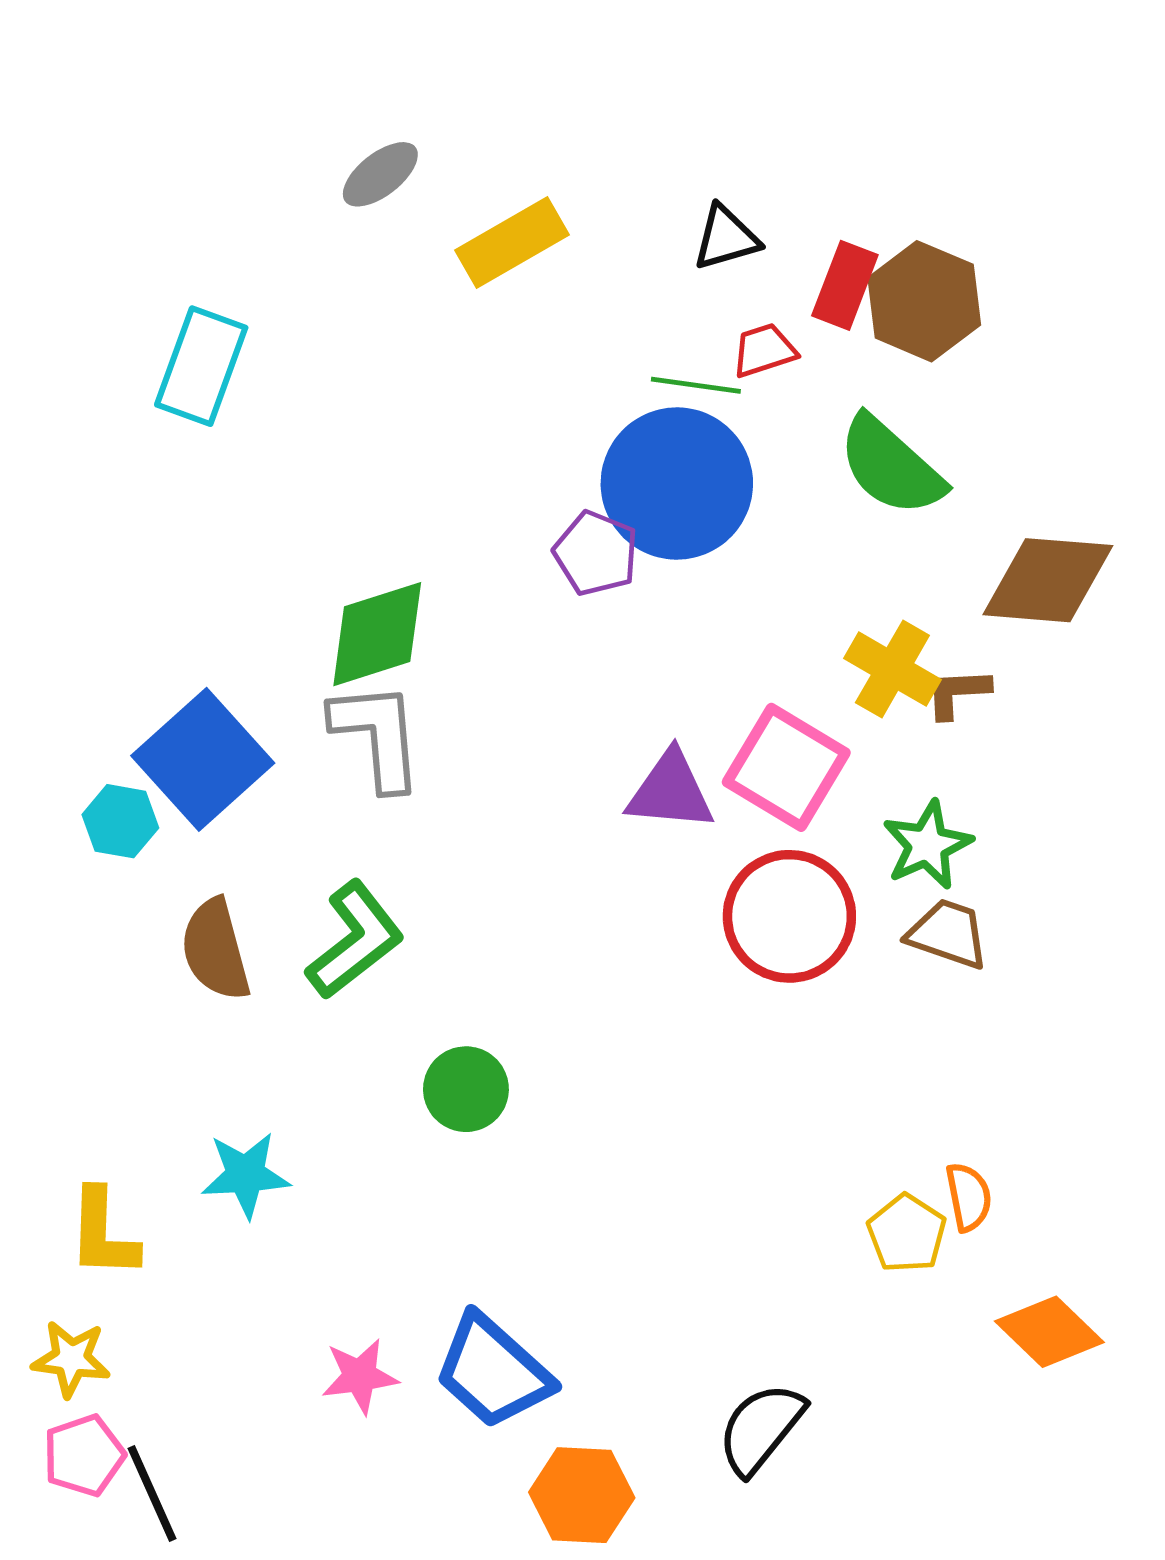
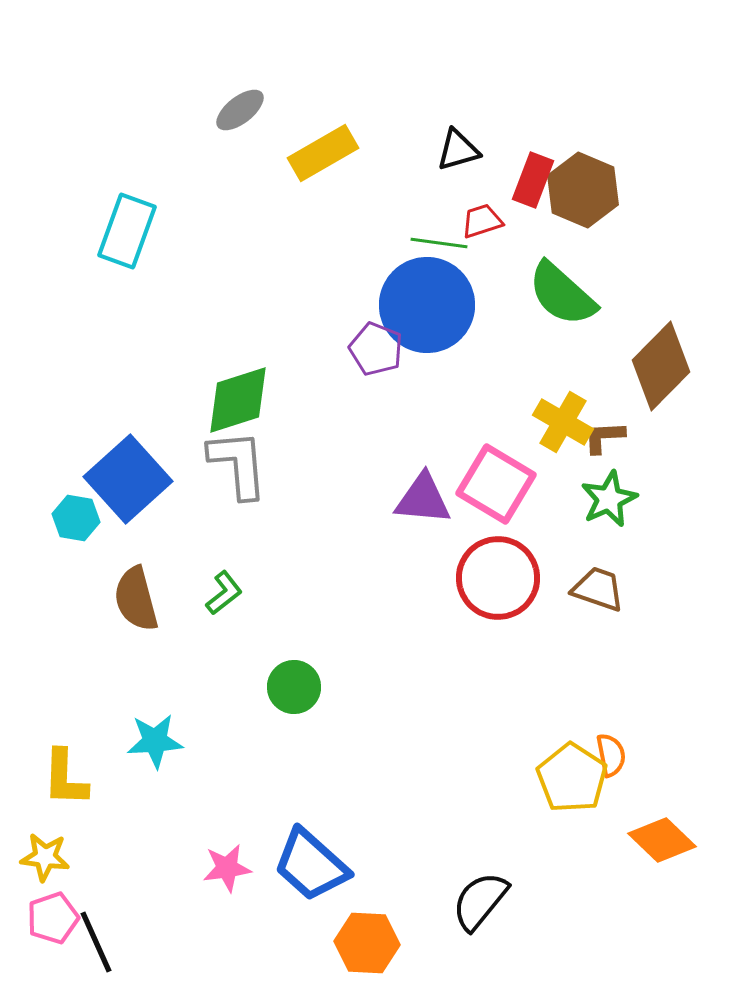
brown diamond: (1048, 580) -> (661, 366), turned -50
green star: (927, 845) -> (609, 499), moved
green L-shape: (355, 940) -> (224, 593), size x0.6
yellow pentagon: (907, 1233) -> (572, 778), size x1.4

